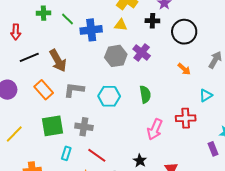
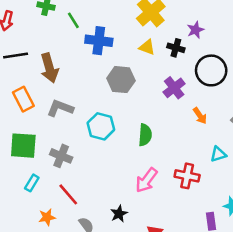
yellow triangle: (121, 25) -> (147, 47), moved
purple cross: (142, 52) -> (174, 88), moved

